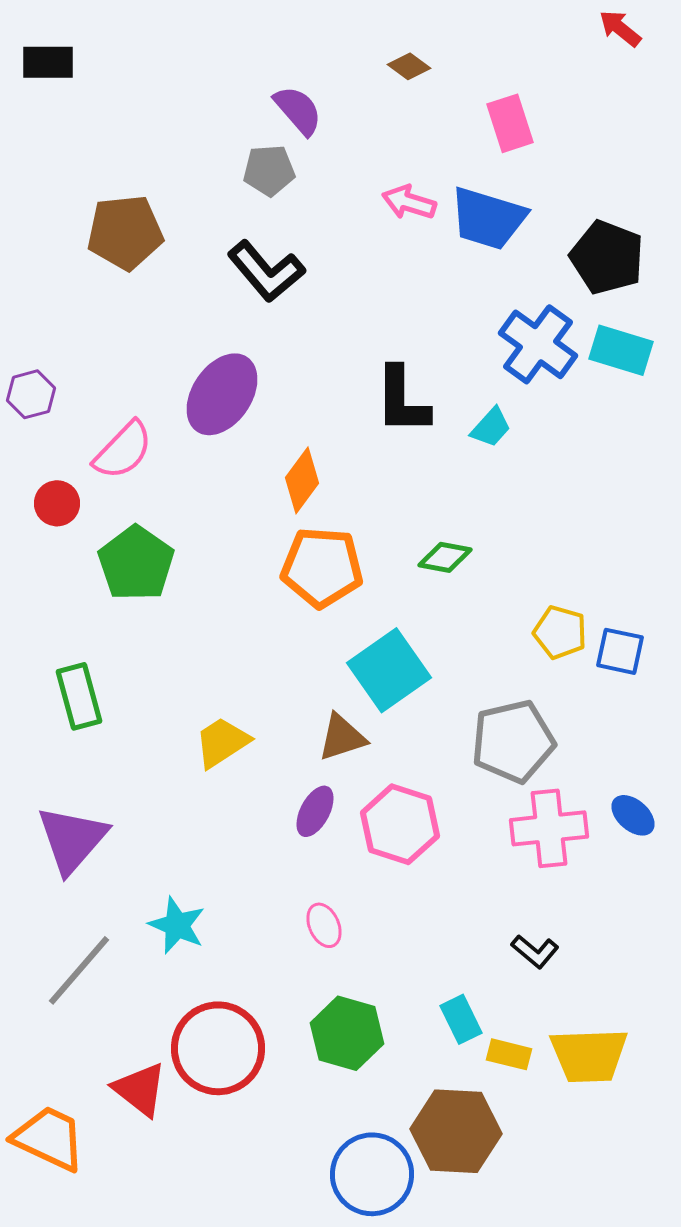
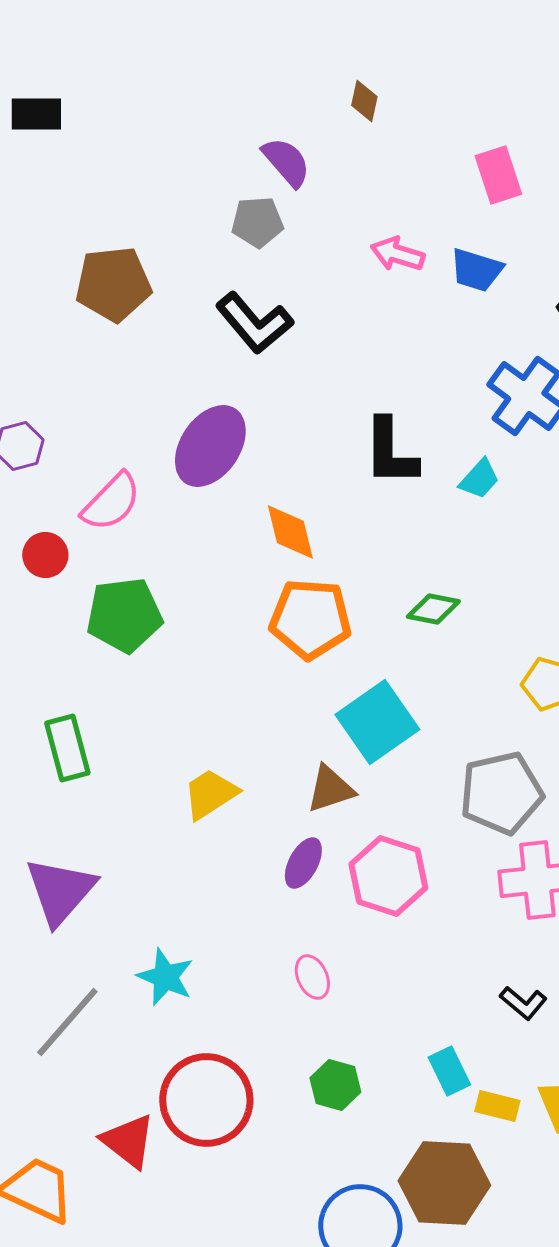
brown diamond: (409, 66) -> (364, 101), moved, turned 66
blue trapezoid: (488, 218) -> (476, 270), size x0.7
orange diamond: (302, 480) -> (290, 532), turned -50
green pentagon: (136, 563) -> (124, 615), turned 30
green hexagon: (347, 1033) -> (335, 1085), size x0.7

